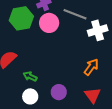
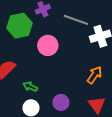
pink circle: (49, 23) -> (48, 45), moved

